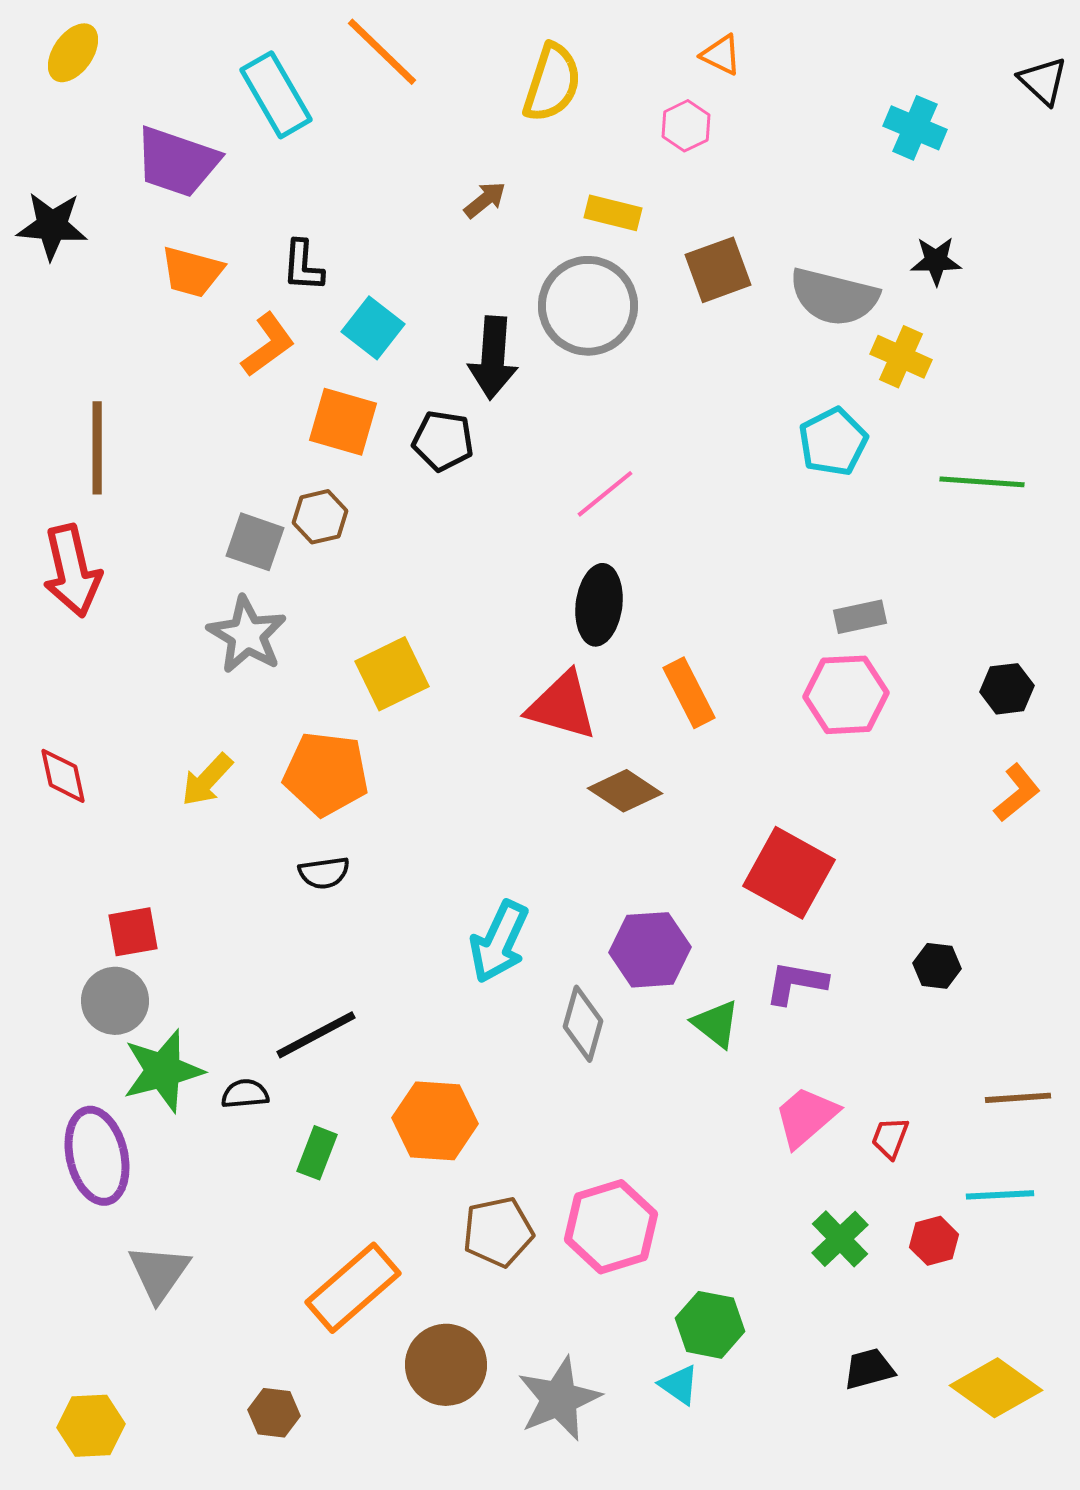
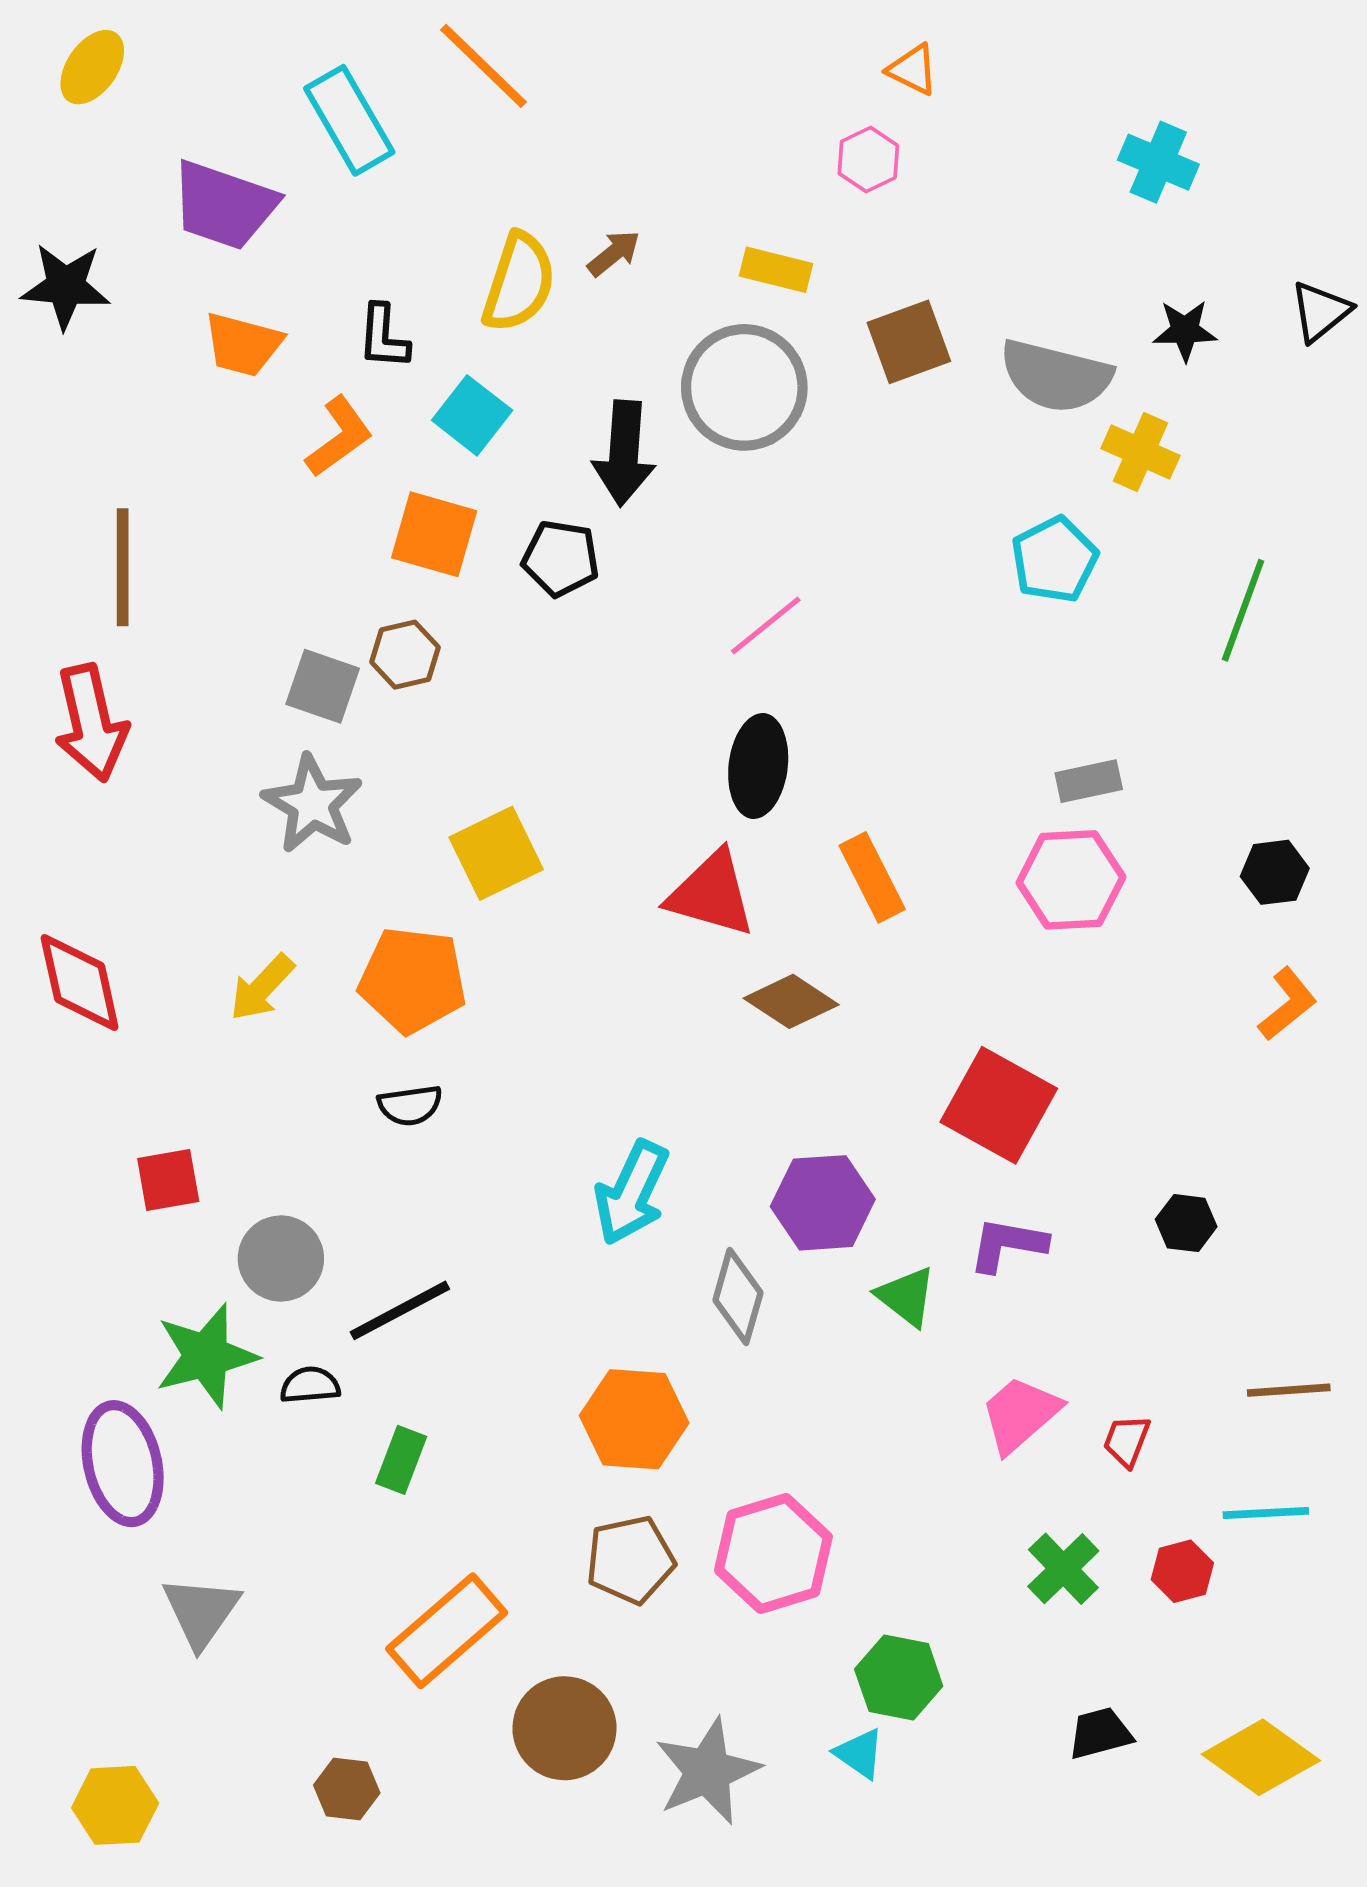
black triangle: (1043, 81) -> (1320, 311), moved, turned 38
yellow semicircle: (552, 83) -> (519, 282), moved
green line: (982, 482) -> (1243, 610), turned -74
red diamond: (63, 776) -> (80, 982), size x1.4
gray circle: (115, 1001) -> (281, 1259), moved
orange hexagon: (435, 1121) -> (634, 1419), moved

